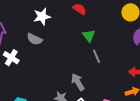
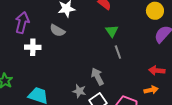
white cross: (11, 58) -> (33, 47), turned -35

